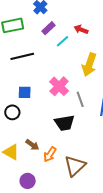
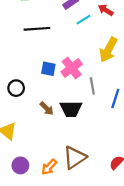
blue square: (25, 92) -> (48, 69), moved
brown arrow: (32, 145) -> (47, 108), moved
orange arrow: (50, 154) -> (49, 167), moved

